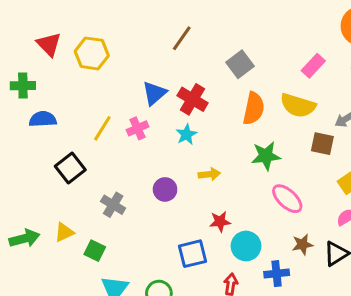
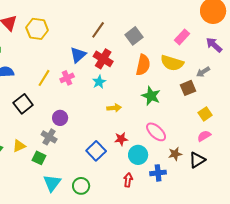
brown line: (182, 38) -> (98, 30), moved
brown square: (322, 144) -> (188, 88), turned -35
green star: (266, 156) -> (151, 96), turned 30
purple circle: (165, 189) -> (60, 118), moved
pink ellipse: (287, 199) -> (156, 132), moved
gray cross: (113, 205) -> (49, 137), moved
blue square: (193, 254) -> (96, 151), moved, turned -30

